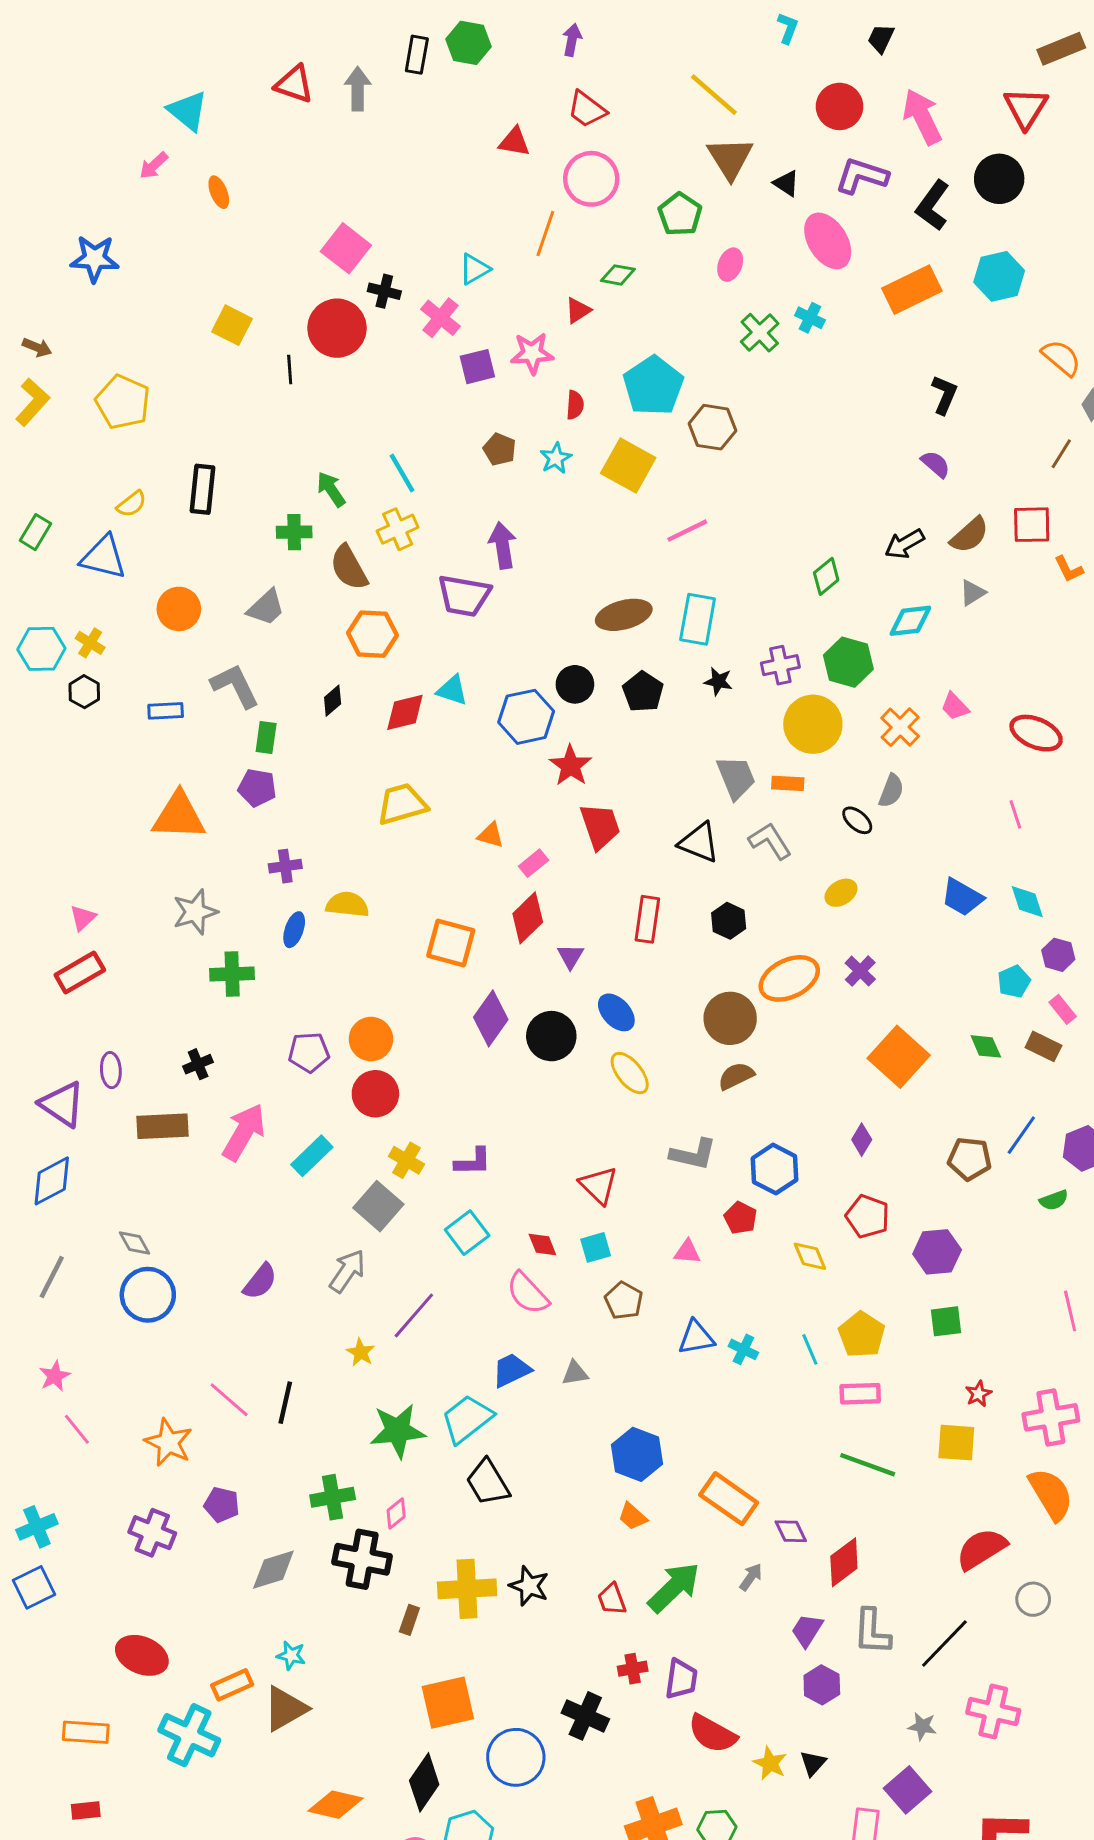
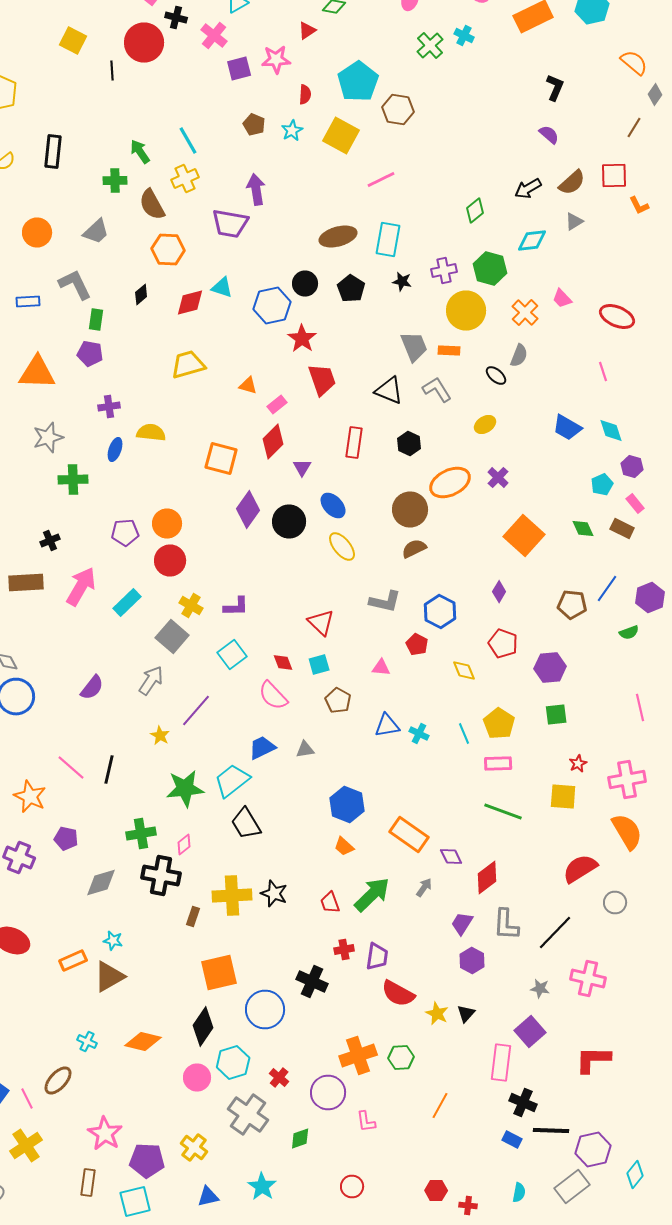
cyan cross: (189, 1735) -> (87, 1042), moved, size x0.5

